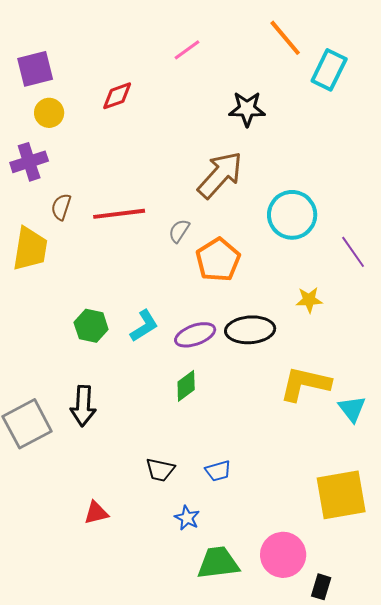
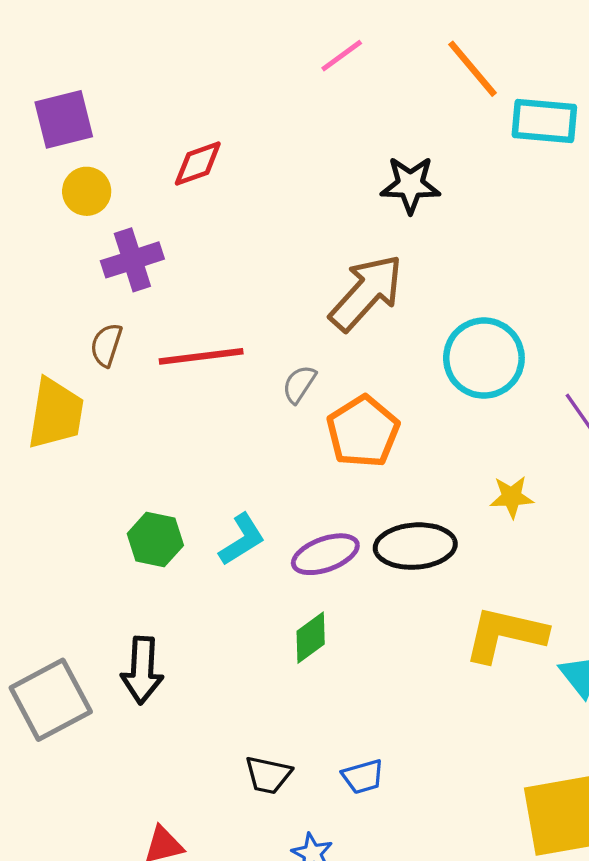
pink line: (187, 50) -> (342, 56), moved
cyan rectangle: (329, 70) -> (544, 121), turned 69
purple cross: (29, 162) -> (132, 260), moved

